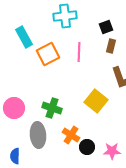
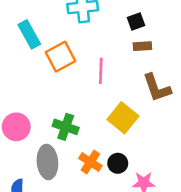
brown rectangle: (111, 46) -> (142, 46), turned 72
pink line: (79, 52) -> (101, 71), moved
black circle: (87, 147) -> (118, 163), moved

